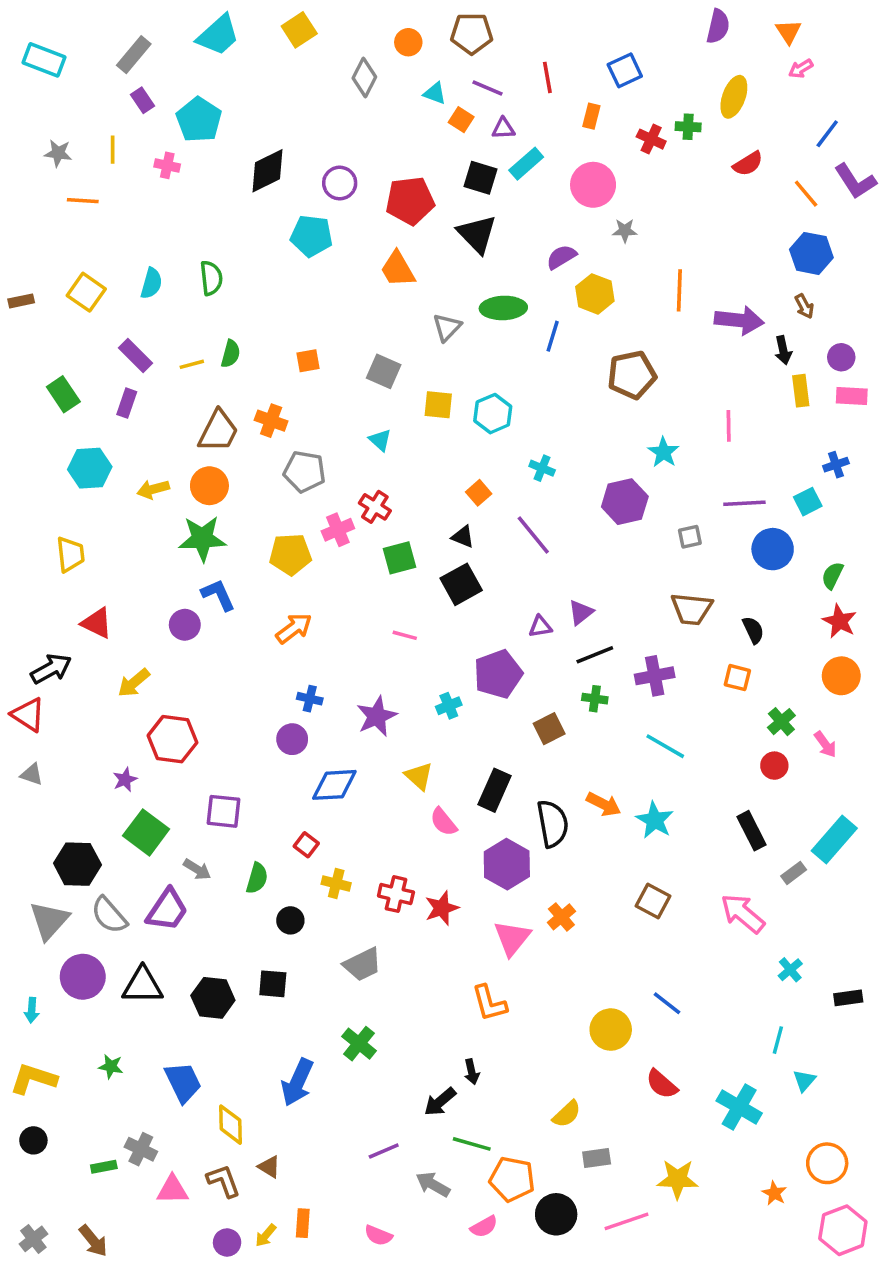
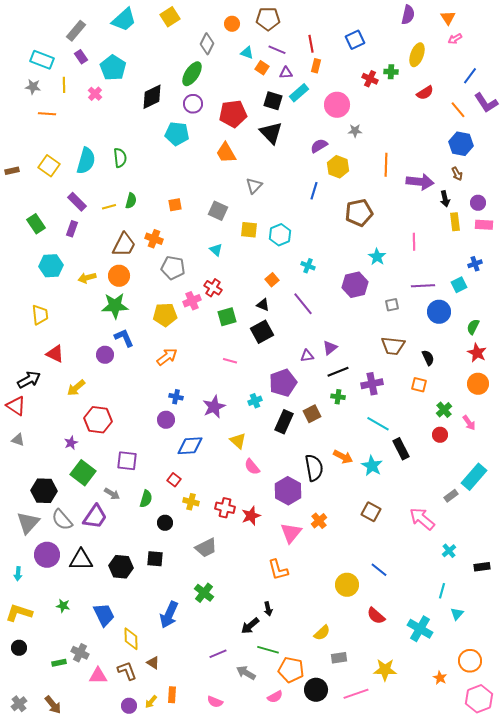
cyan rectangle: (44, 60) -> (42, 60), moved
orange rectangle: (591, 116) -> (316, 66), moved
pink cross: (167, 165) -> (95, 94), turned 32
cyan semicircle: (151, 283) -> (86, 161), size x1.5
green ellipse: (503, 308) -> (192, 74), moved, turned -55
black rectangle: (495, 790) -> (284, 422), moved
black rectangle: (751, 831) -> (401, 449), moved

